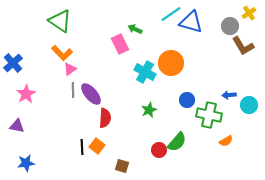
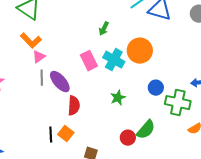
green arrow: (135, 29) -> (104, 29), moved, turned -88
pink rectangle: (120, 44) -> (89, 61), moved

